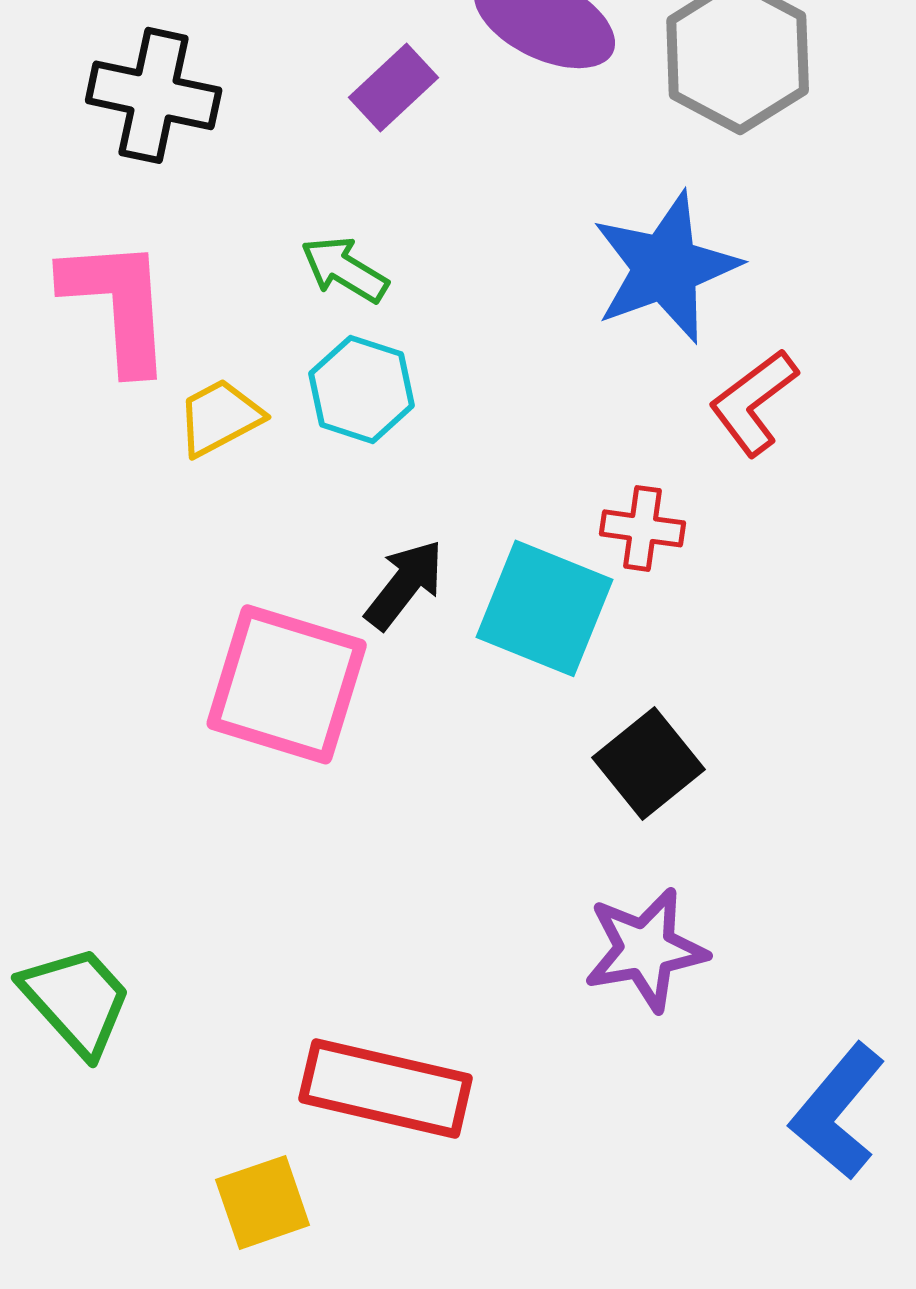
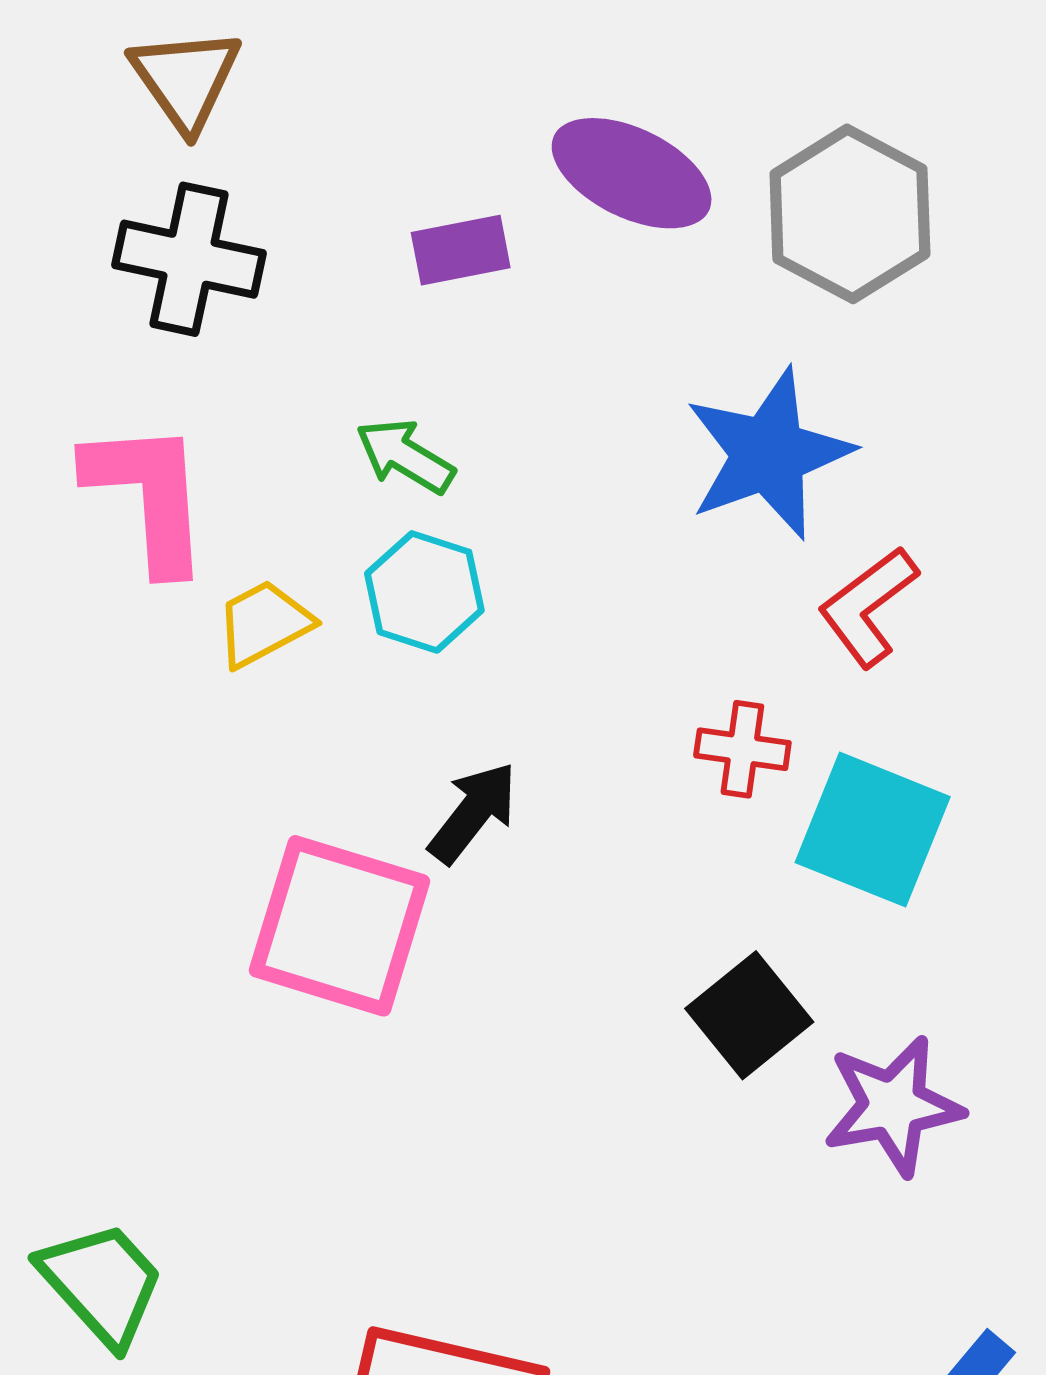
purple rectangle: (394, 87) -> (461, 250), turned 32
cyan square: (545, 608) -> (873, 830), moved
purple star: (646, 949) -> (893, 1106), moved

